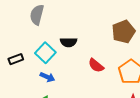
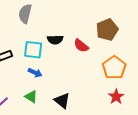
cyan square: (45, 53) -> (33, 50), turned -36
red semicircle: (96, 65) -> (81, 46), moved

